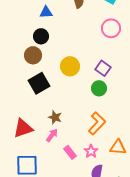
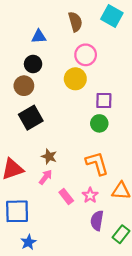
pink circle: (111, 28) -> (86, 55), moved
yellow circle: (70, 66) -> (75, 79), moved
purple square: (103, 68) -> (104, 101), turned -35
orange L-shape: (97, 123) -> (97, 163), turned -60

